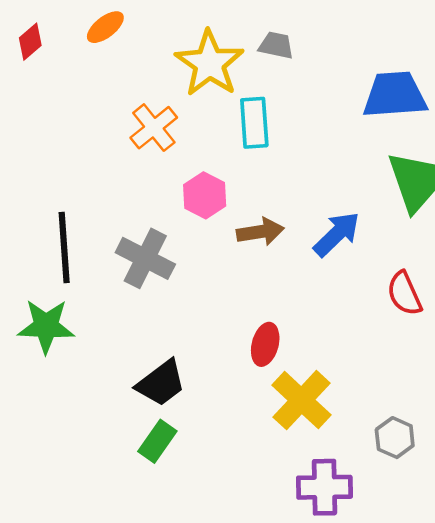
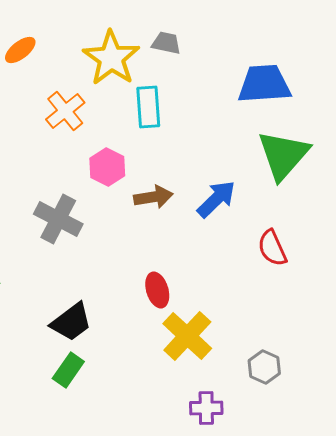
orange ellipse: (105, 27) -> (20, 50), moved
red ellipse: (265, 344) -> (157, 290), turned -32
purple cross: (324, 487) -> (206, 408), size x0.7

